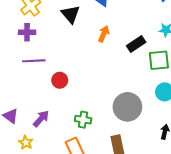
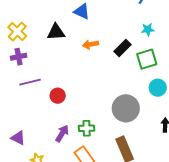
black triangle: (71, 14) -> (56, 32), turned -42
orange arrow: (104, 34) -> (90, 44), turned -112
purple arrow: (41, 119) -> (62, 133), moved

